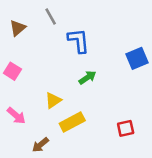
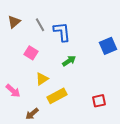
gray line: (51, 17) -> (40, 25), moved
pink square: (12, 71) -> (31, 53), moved

